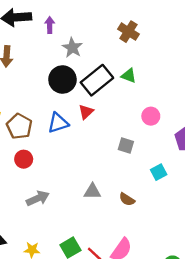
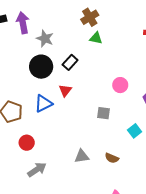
purple arrow: (50, 25) -> (23, 23), size x1.5
brown cross: (128, 32) -> (90, 17), turned 36
green triangle: (129, 76) -> (96, 38), moved
black rectangle: (97, 80) -> (70, 62), size x0.6
red circle: (24, 159) -> (27, 143), moved

